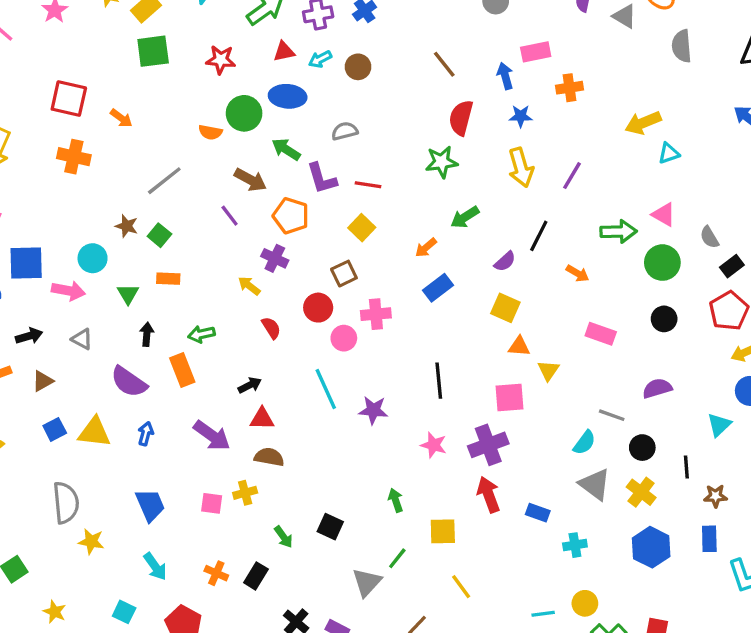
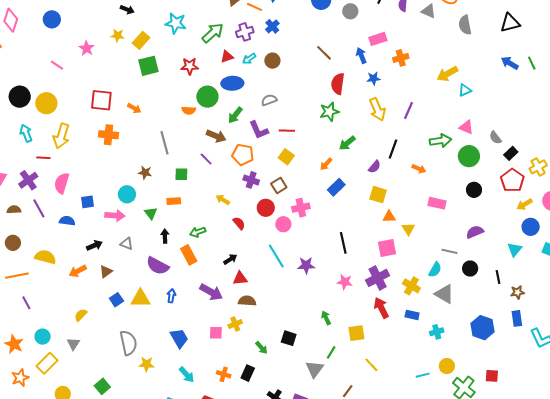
green arrow: (286, 149) -> (235, 115), turned -78
gray line: (164, 181) -> (164, 143), turned -60
green square: (159, 235) -> (181, 174), moved, turned -32
purple cross: (275, 258) -> (251, 180), moved
blue square: (26, 263) -> (87, 202), size x0.6
yellow cross: (641, 492) -> (411, 286), moved

